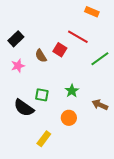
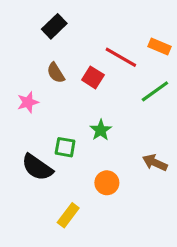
orange rectangle: (92, 12) -> (160, 46), moved
black rectangle: (16, 39) -> (54, 26), moved
brown semicircle: (41, 56) -> (56, 73), moved
green star: (72, 91) -> (101, 130), moved

